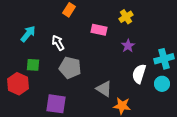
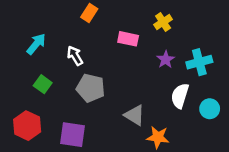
cyan cross: (164, 59) -> (199, 62), moved
green square: (33, 65) -> (43, 84), turned 32
red hexagon: (18, 84) -> (27, 126), moved

